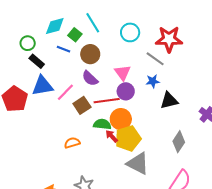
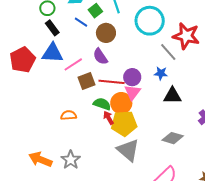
cyan circle: (130, 32) -> (150, 21), size x1.5
pink triangle: (123, 73) -> (133, 92), moved
gray diamond: (179, 142) -> (173, 138), turned 60

